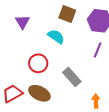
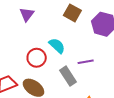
cyan semicircle: (56, 37) -> (57, 46), moved
purple line: (98, 50) -> (86, 62), moved, turned 49

